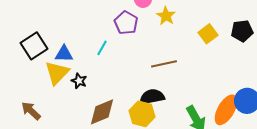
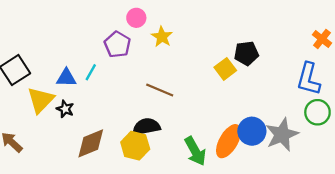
yellow square: (208, 34) -> (225, 69), moved
blue triangle: (64, 54) -> (66, 78), moved
brown line: (164, 64) -> (160, 90), turned 35

